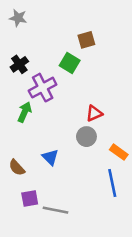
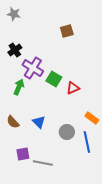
green square: (70, 63) -> (54, 79), moved
purple cross: (43, 88) -> (33, 68), turned -30
gray circle: (86, 137) -> (67, 132), moved
brown semicircle: (17, 168) -> (13, 122), moved

